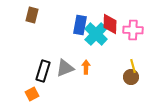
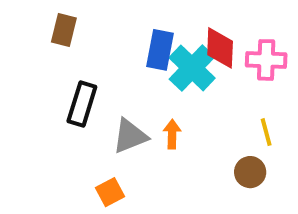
black rectangle: (43, 71) -> (82, 104), moved
brown circle: (131, 77) -> (250, 172), moved
orange square: (32, 94) -> (110, 192), moved

